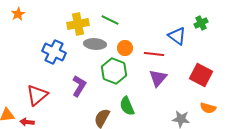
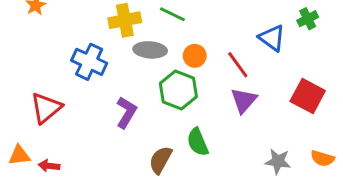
red line: (154, 54) -> (238, 65), turned 48
red triangle: (37, 95) -> (46, 108), moved
orange semicircle: (208, 108) -> (323, 158), moved

